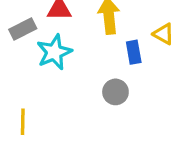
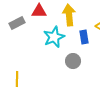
cyan star: (54, 52) -> (54, 37), moved

